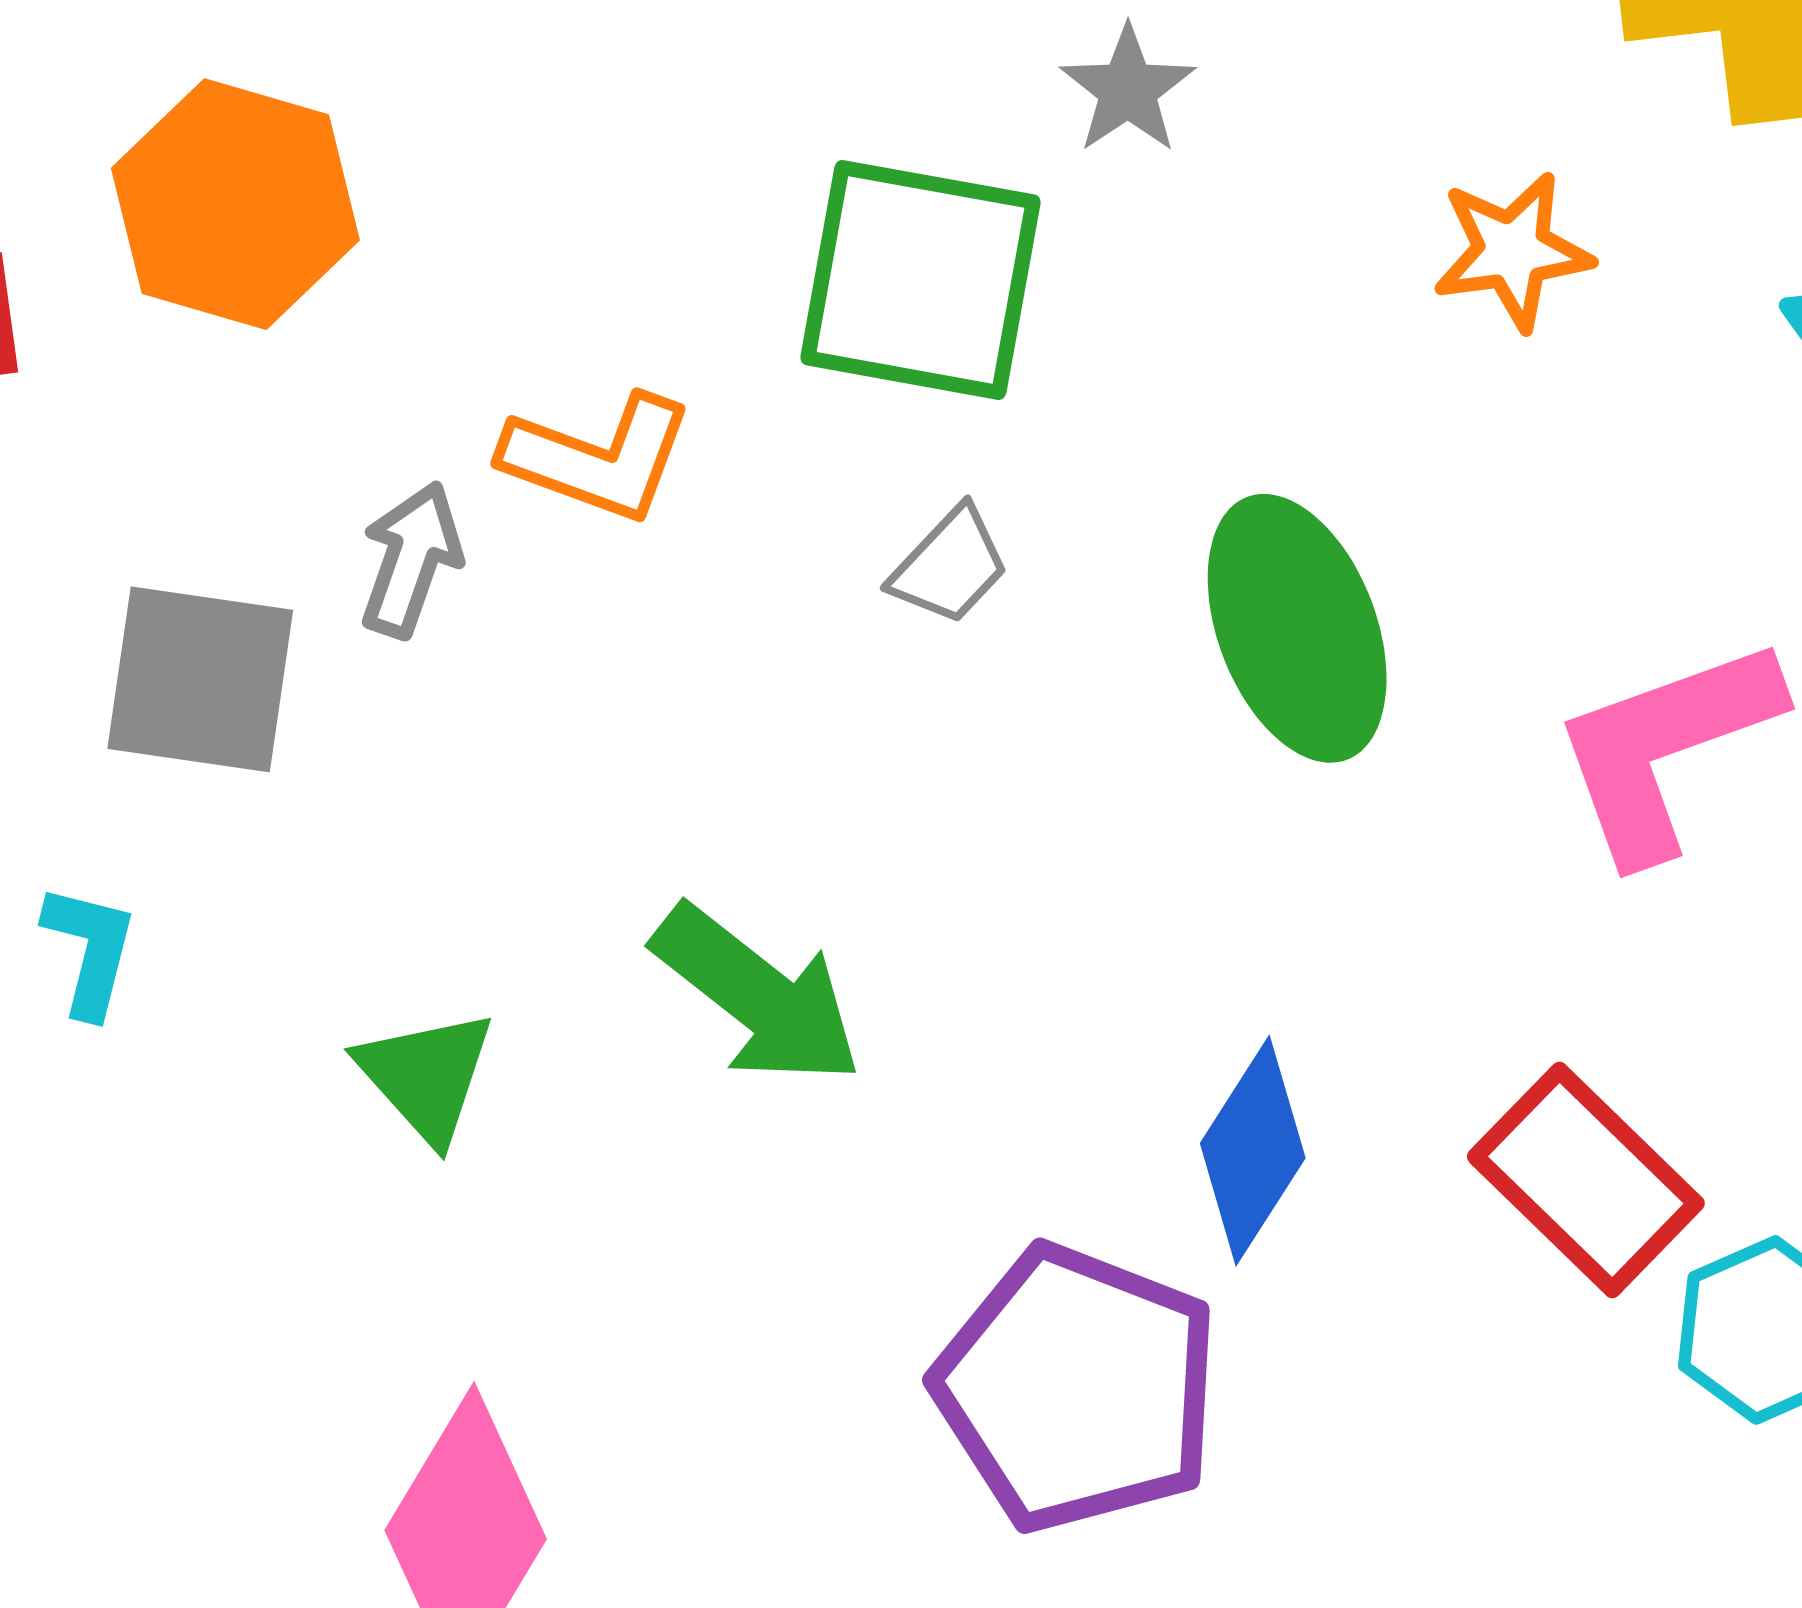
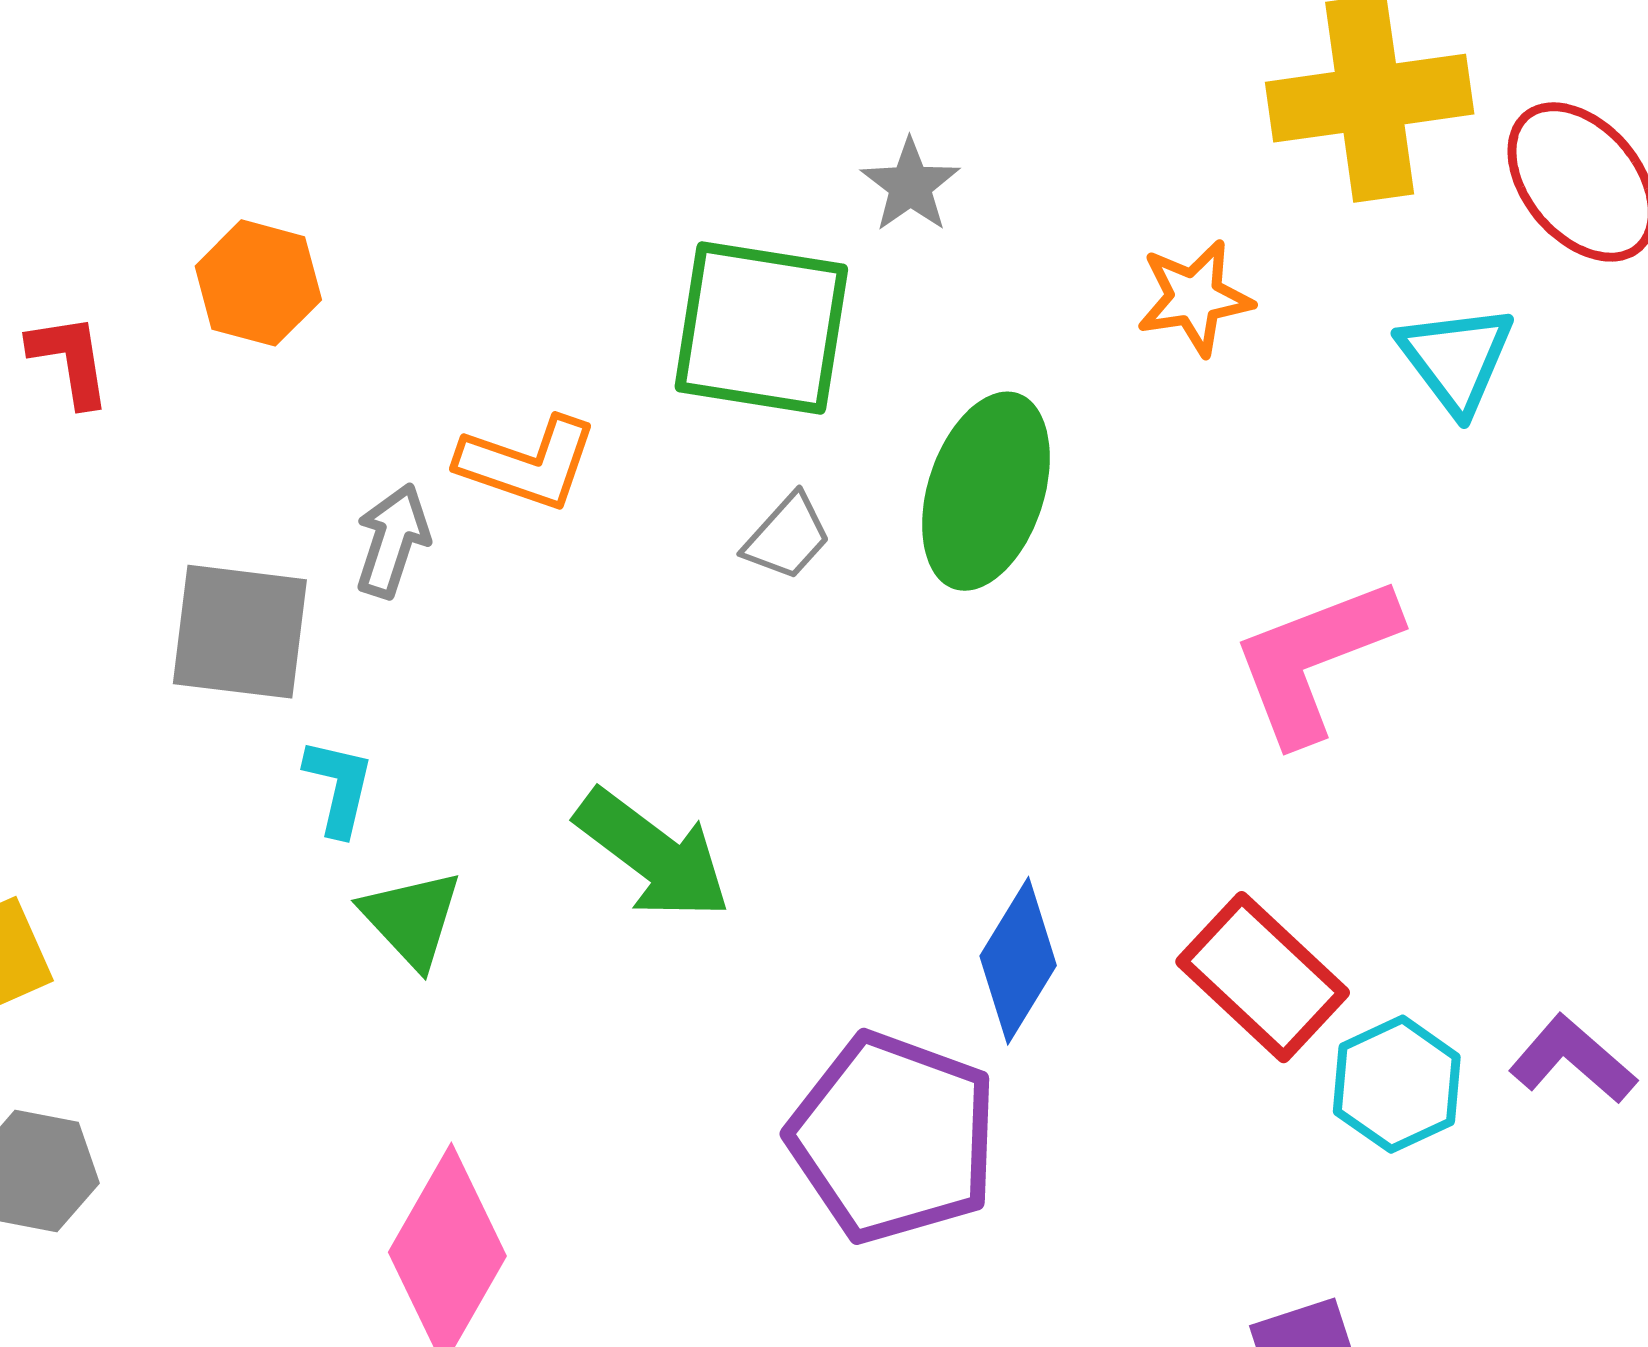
orange hexagon: (235, 204) -> (258, 283), size x0.7
green ellipse: (1297, 628) -> (986, 491), moved, turned 40
cyan L-shape: (90, 950) -> (339, 787), moved

